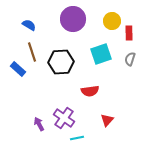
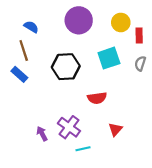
brown line: (32, 52) -> (24, 51), moved

